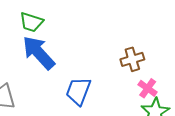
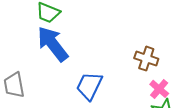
brown cross: (132, 59) -> (146, 59), turned 30

